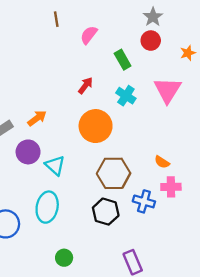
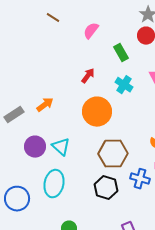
brown line: (56, 19) -> (53, 18), moved, turned -48
purple circle: (28, 152) -> (35, 147), moved

